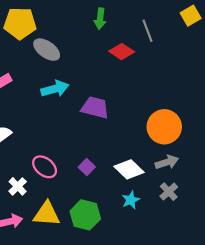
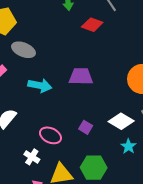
gray ellipse: (47, 50) -> (23, 50), moved
cyan arrow: (55, 89) -> (40, 86), moved, turned 40

